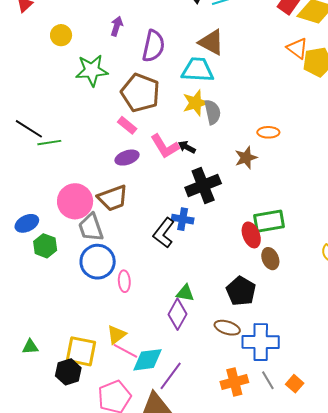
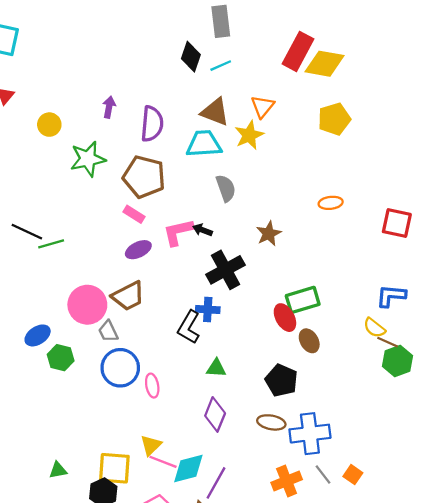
orange triangle: (297, 48) -> (263, 107), moved, turned 40
yellow star: (196, 103) -> (249, 135), moved
orange ellipse: (268, 132) -> (331, 203), moved
pink L-shape: (165, 146) -> (178, 232), turned 116
gray trapezoid: (91, 228) -> (108, 331), size x0.7
green triangle: (185, 293) -> (216, 368), moved

